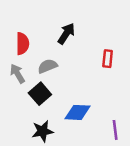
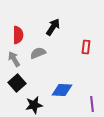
black square: (40, 94) -> (17, 83), moved

